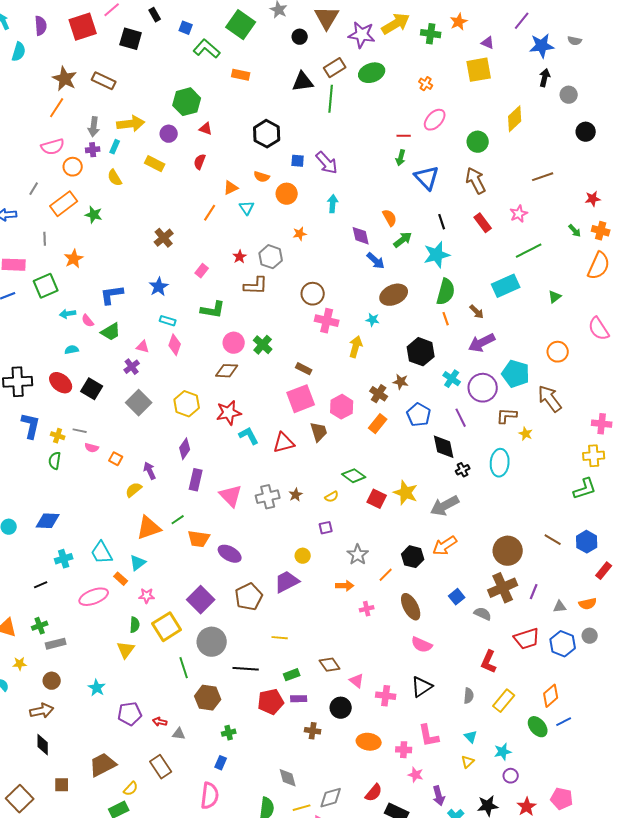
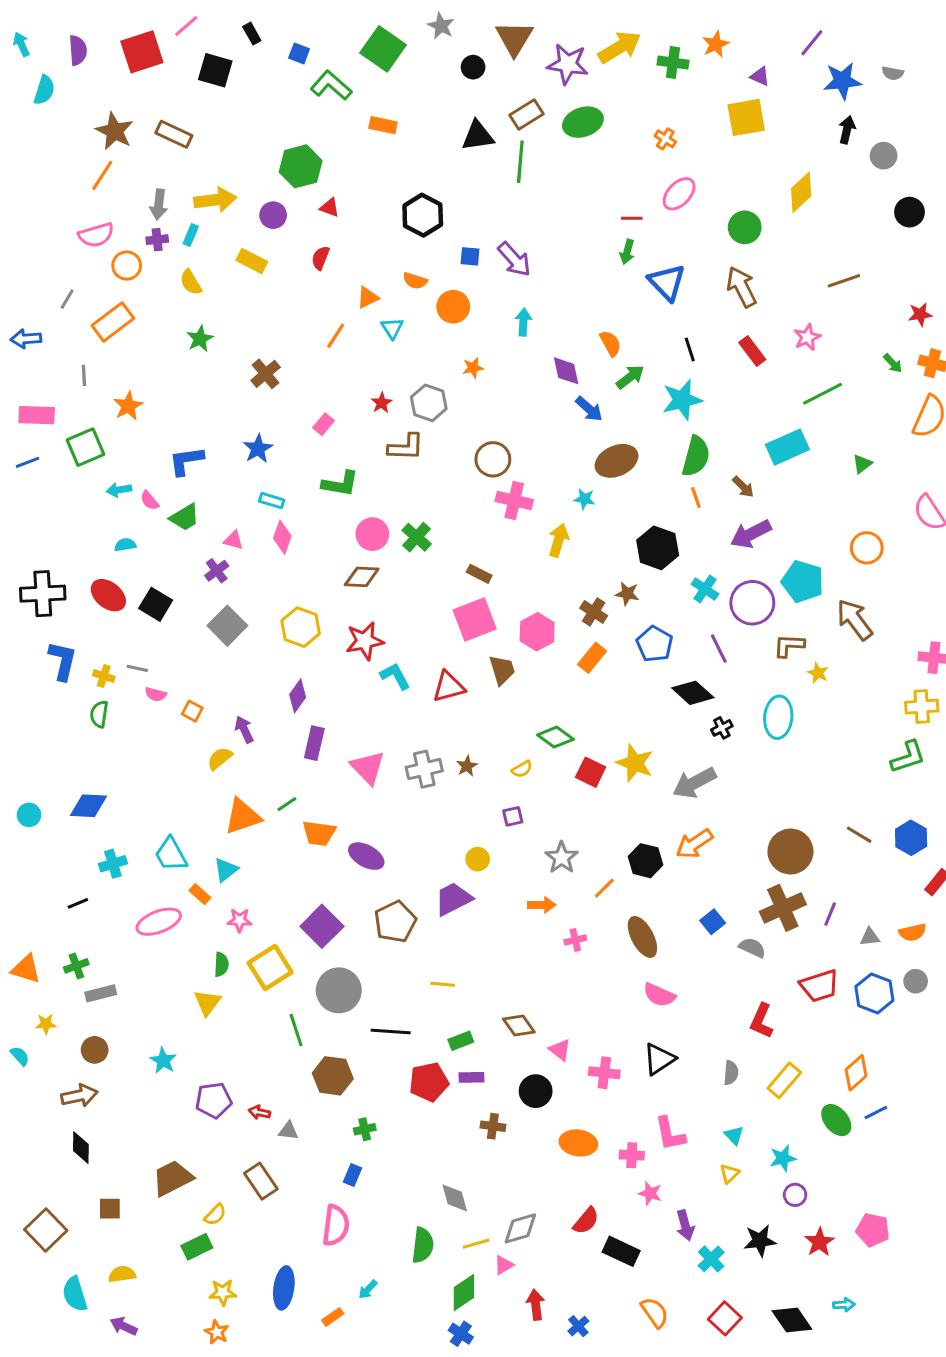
green star: (94, 215) -> (200, 339), moved, turned 30
black diamond: (444, 447) -> (693, 693), turned -36

